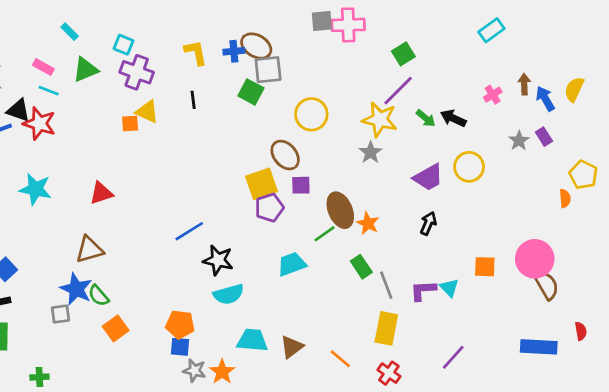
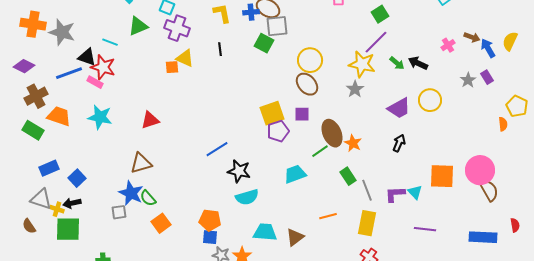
pink rectangle: (43, 67) -> (95, 82), moved
brown arrow: (524, 84) -> (472, 37), turned 112
brown ellipse: (285, 155) -> (307, 84), moved
orange square: (485, 267) -> (442, 176), size x1.5
purple line: (453, 357) -> (425, 229), moved, turned 55
orange line: (340, 359) -> (328, 216), moved, turned -54

